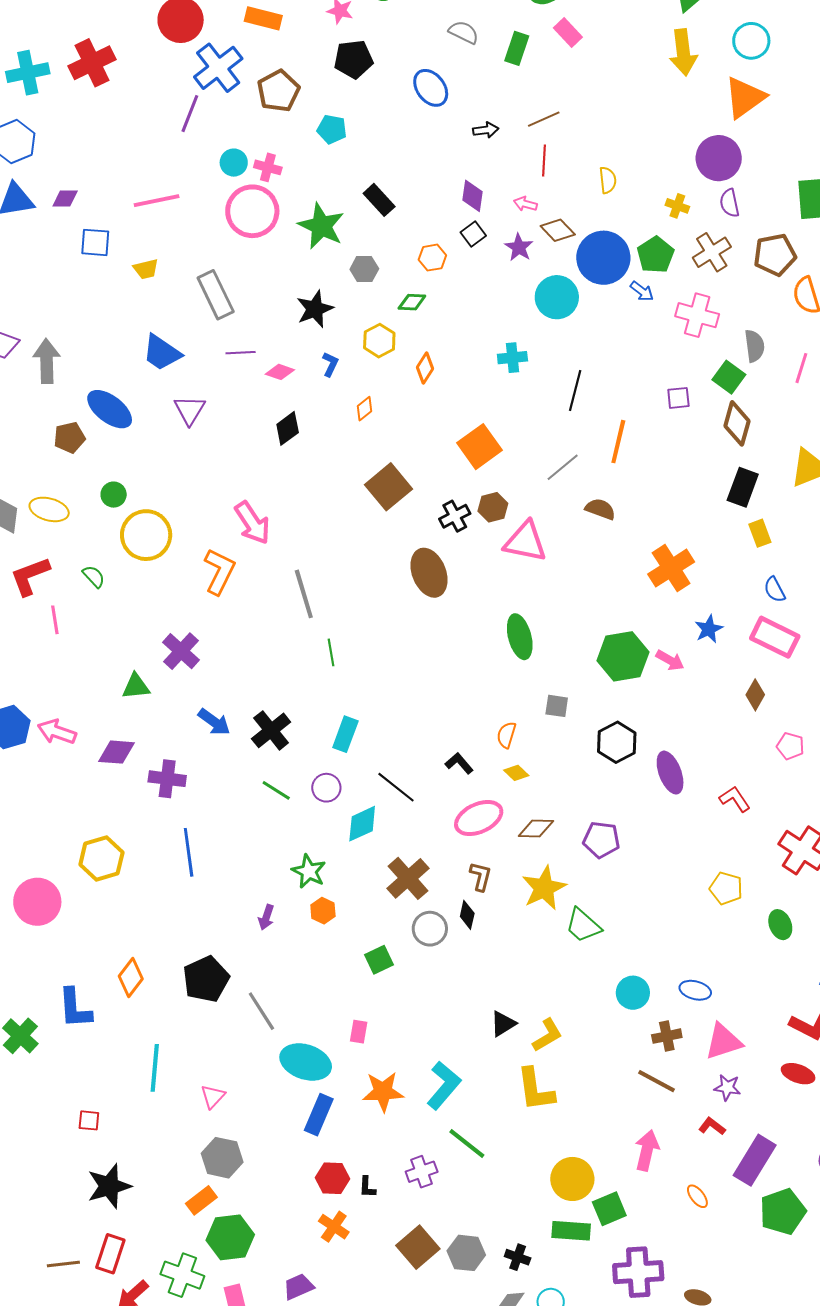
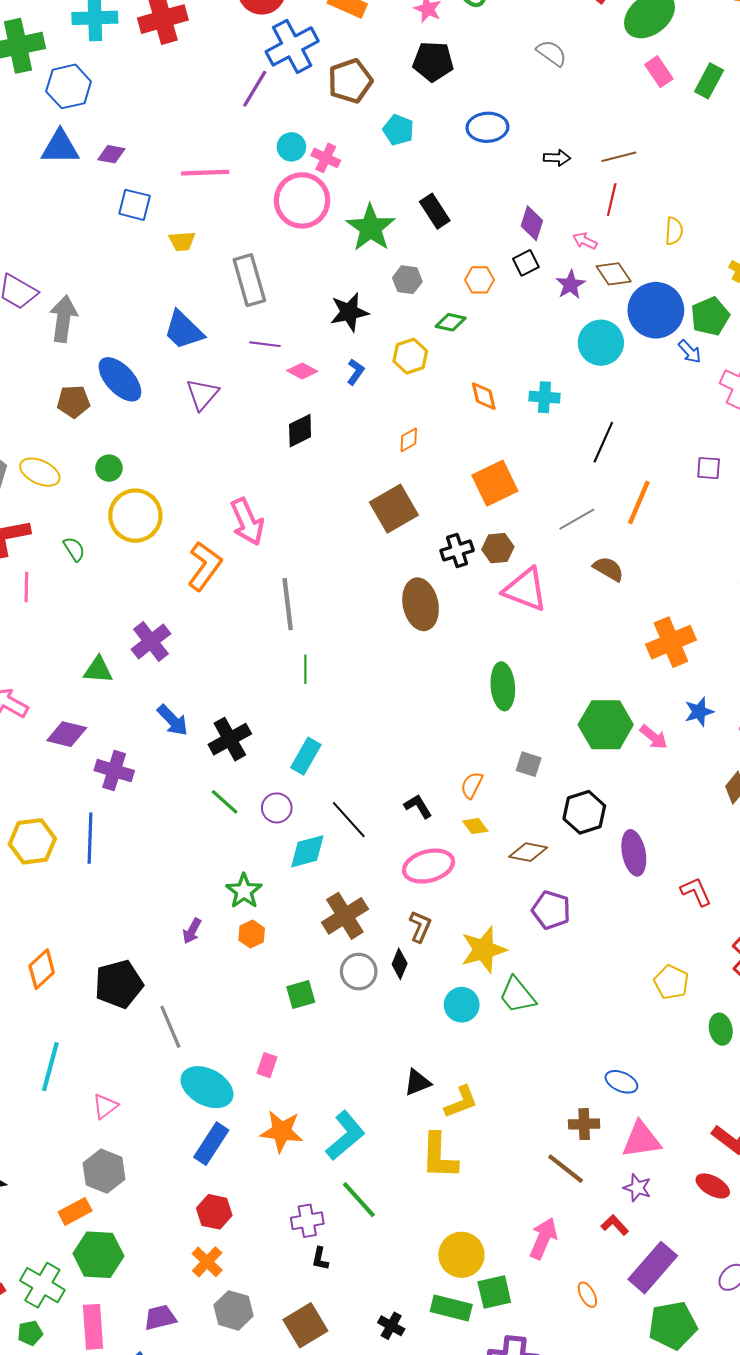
green rectangle: (517, 48) -> (709, 81), moved
blue ellipse: (431, 88) -> (487, 127), moved, turned -66
orange diamond: (425, 368) -> (484, 396), moved, turned -56
orange diamond: (364, 409) -> (409, 440), moved
brown diamond: (536, 828) -> (528, 852), moved
blue line: (189, 852) -> (90, 838), moved
cyan circle: (633, 993) -> (462, 1005), moved
black L-shape: (367, 1187) -> (320, 1259), moved
brown square: (418, 1247) -> (305, 1325), moved
gray hexagon: (466, 1253) -> (233, 1310), moved

